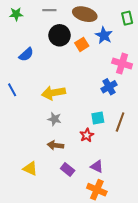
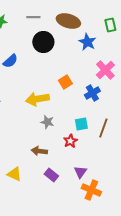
orange square: (82, 44) -> (65, 82), moved
pink cross: (122, 64) -> (105, 70), turned 30
gray star: (54, 119) -> (47, 122), moved
purple triangle: (97, 166) -> (80, 172), turned 40
orange cross: (97, 190) -> (91, 190), moved

